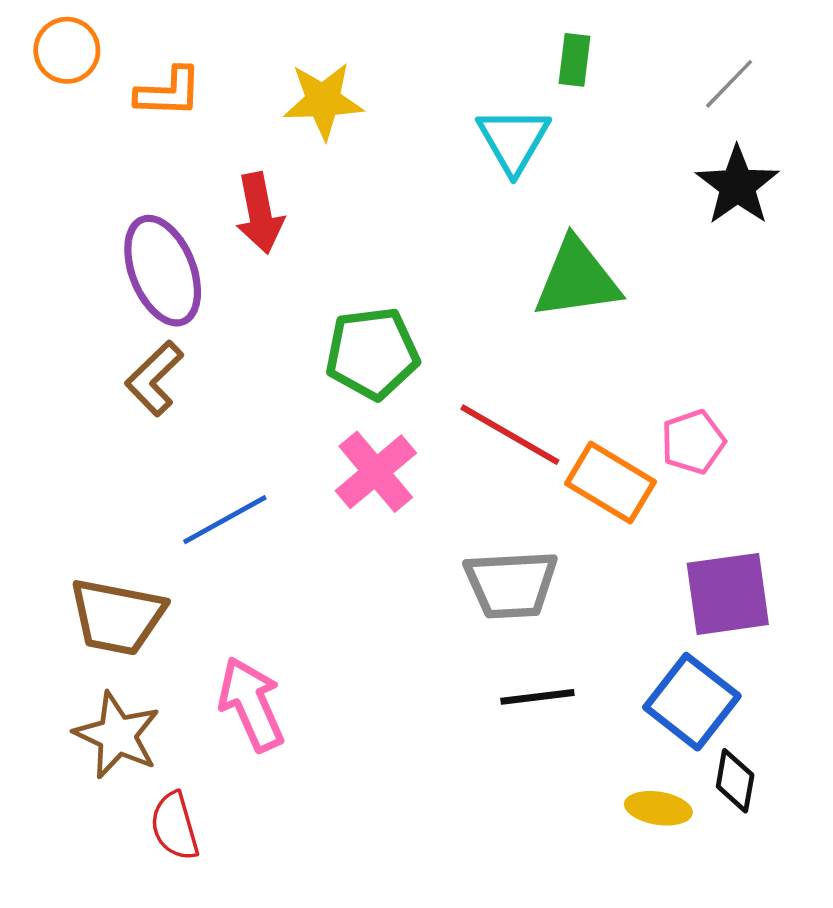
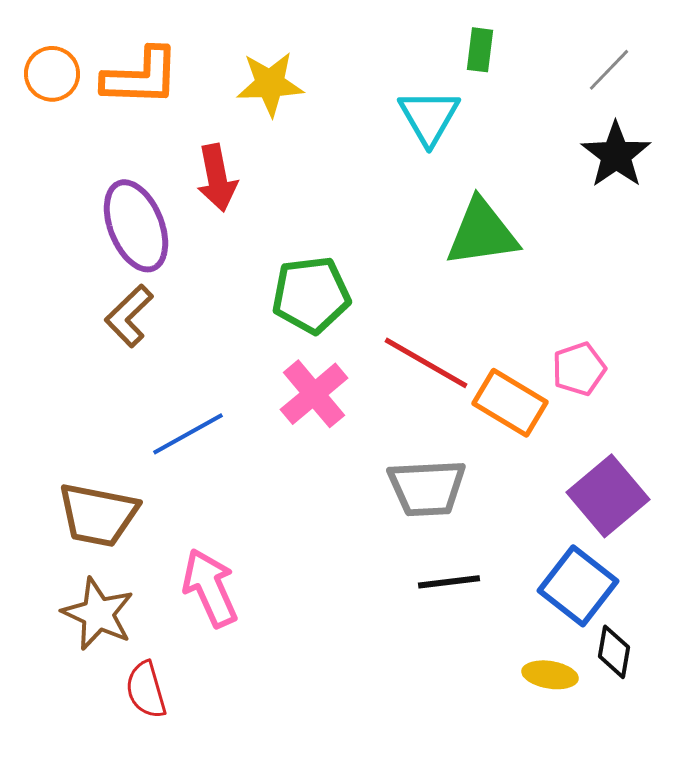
orange circle: (67, 50) -> (52, 74), moved
orange L-shape: (169, 92) -> (141, 77), size x1.4
purple square: (728, 594) -> (608, 496), turned -32

